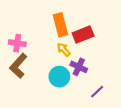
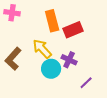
pink cross: (17, 43) -> (12, 13), moved
yellow arrow: (64, 50) -> (42, 49), moved, size x1.5

